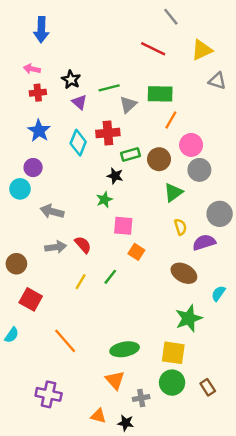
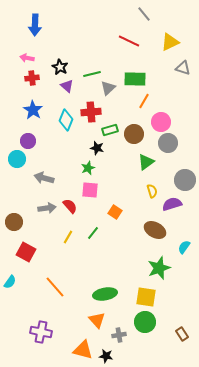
pink square: (123, 226) -> (90, 190), moved
brown rectangle: (208, 387) -> (182, 334), moved
orange triangle: (98, 416) -> (83, 350), size x1.5

